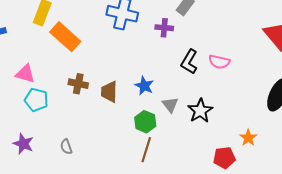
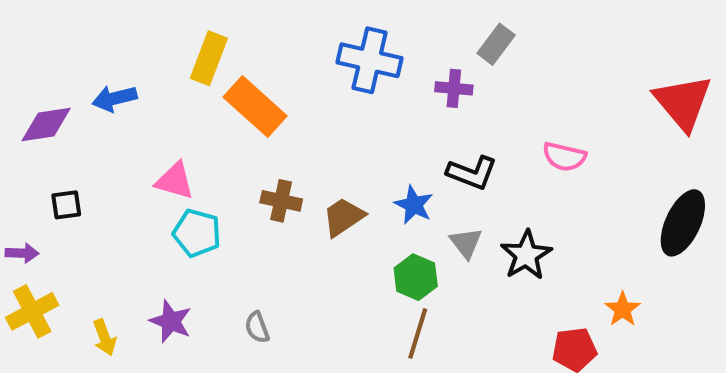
black L-shape: (189, 62) -> (472, 173), moved, turned -100
brown trapezoid: (109, 92) -> (343, 217), turned 55

